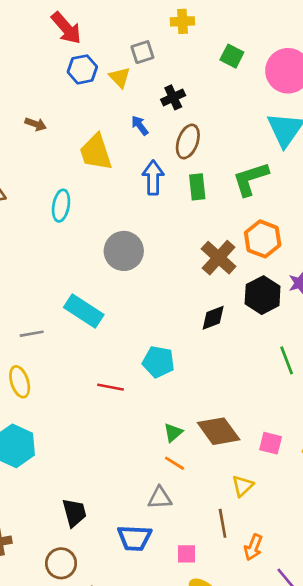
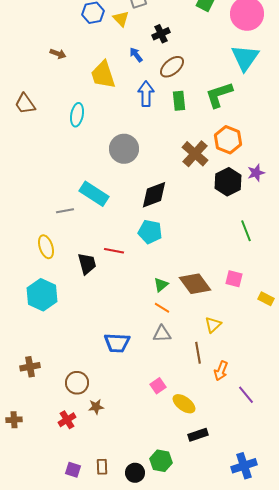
brown ellipse: (188, 142) -> (172, 67), turned 30
black diamond: (213, 318) -> (154, 195), moved, size x1.4
gray line: (32, 334) -> (65, 211), moved
pink square: (271, 443) -> (234, 279), moved
gray triangle: (160, 498) -> (162, 334), moved
black trapezoid: (74, 513) -> (87, 264), moved
blue trapezoid: (134, 538) -> (117, 343), moved
pink square: (187, 554) -> (158, 386), moved, turned -35

